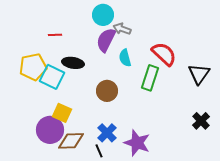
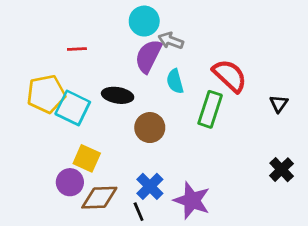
black ellipse: (73, 63) -> (118, 95), moved
black triangle: (199, 74) -> (279, 104), size x0.6
purple circle: (50, 130) -> (70, 182), size x0.7

